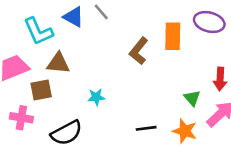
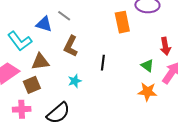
brown L-shape: (139, 51) -> (71, 46), moved
black line: (146, 128) -> (103, 63), moved, turned -63

